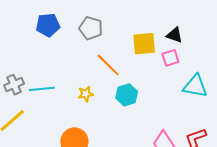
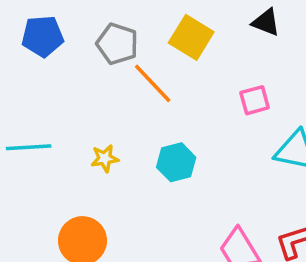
black triangle: (175, 35) -> (266, 22), moved
yellow square: (144, 44) -> (191, 37), moved, turned 35
orange line: (108, 65) -> (153, 83), moved

